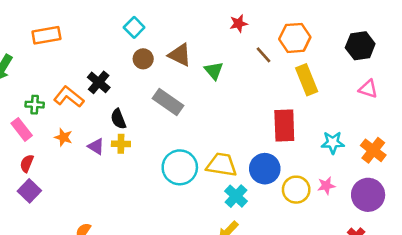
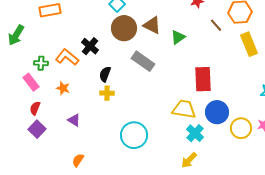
brown circle: (143, 59) -> (124, 28), size x1.6
green triangle: (214, 71) -> (178, 37), turned 35
black semicircle: (118, 119) -> (105, 74), turned 42
red rectangle: (284, 126) -> (203, 79), moved
purple triangle: (96, 146) -> (74, 120), moved
cyan circle: (180, 167) -> (134, 135), moved

